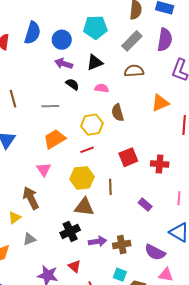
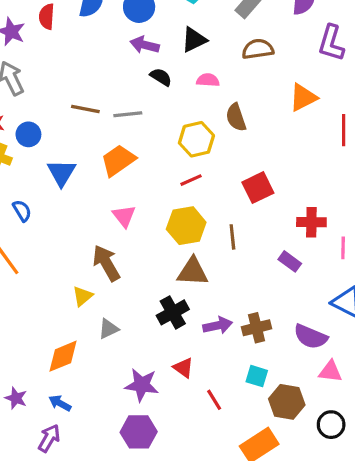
brown line: (13, 99) -> (85, 109), moved, turned -60
orange trapezoid: (55, 139) -> (118, 160), moved
red cross: (160, 164) -> (311, 222), moved

